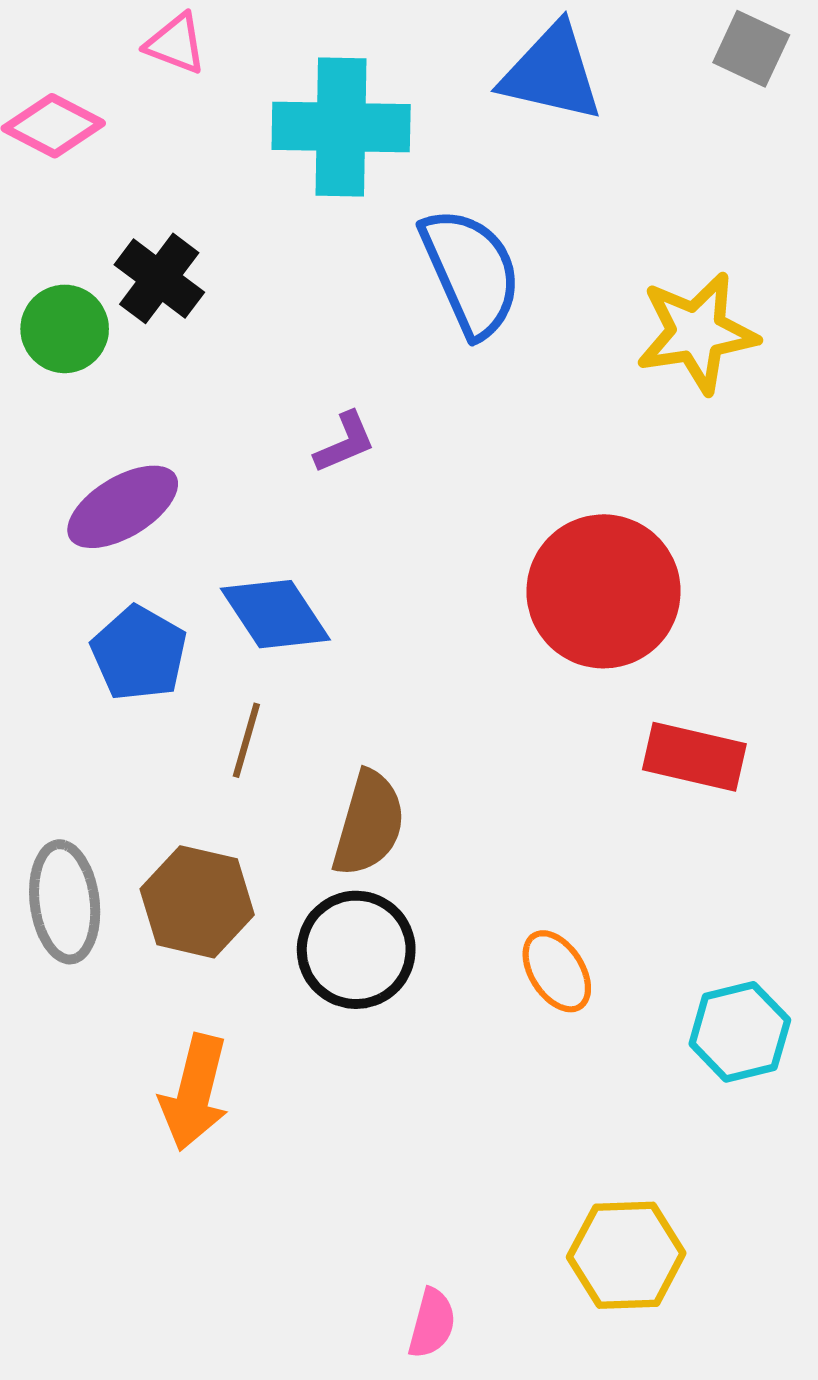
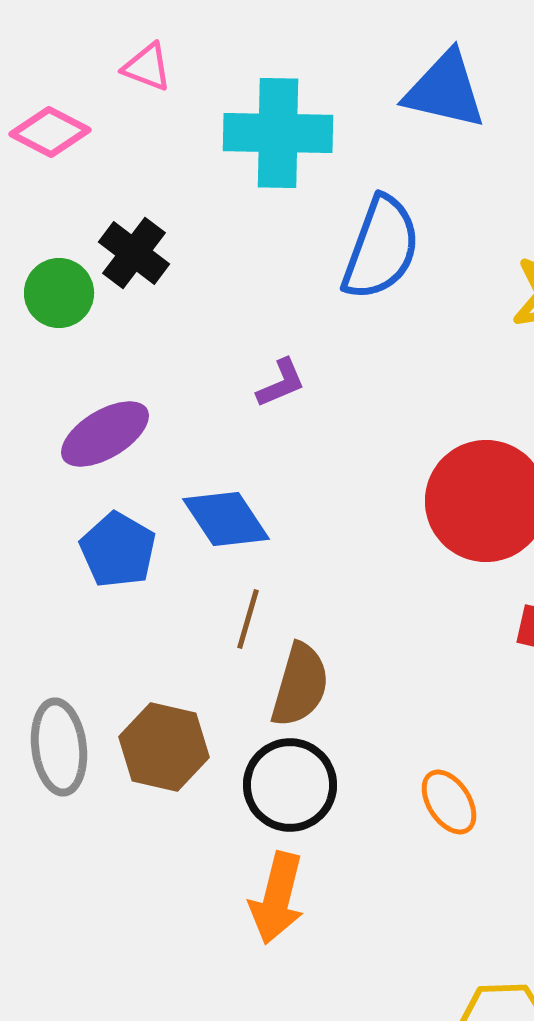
blue semicircle: (471, 272) -> (381, 248), turned 44
brown line: (246, 740) -> (248, 619), moved
orange arrow: (195, 1092) -> (277, 898), moved

